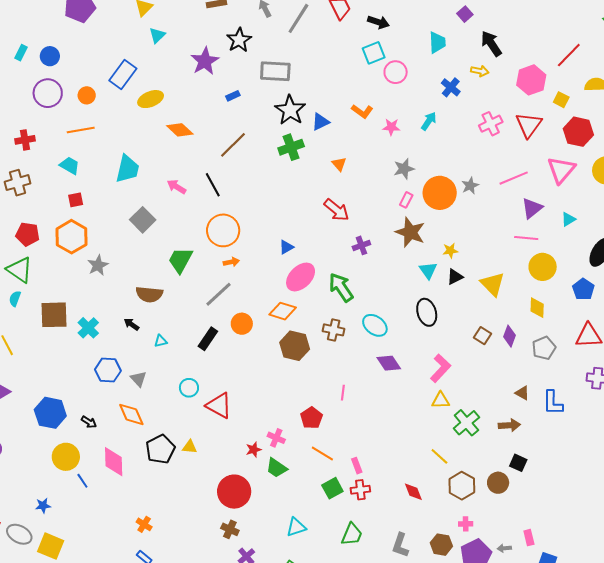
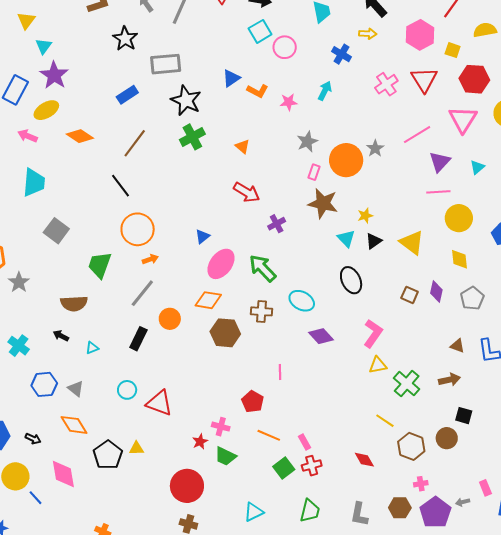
purple star: (205, 61) -> (54, 75), moved
blue rectangle: (233, 96) -> (127, 95), size x1.5
blue triangle: (321, 122) -> (231, 78), moved
pink arrow: (177, 187) -> (28, 136), moved

